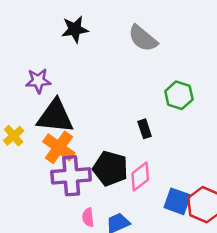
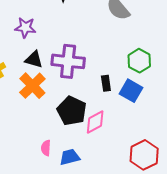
black triangle: (55, 116) -> (34, 60), size x0.6
purple cross: (71, 176) -> (68, 61), moved
blue square: (177, 201) -> (131, 91), moved

